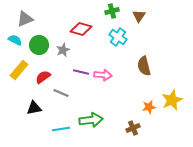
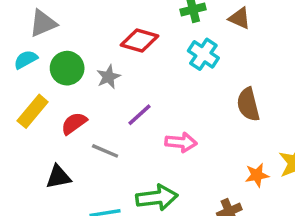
brown triangle: (139, 16) -> (240, 18), turned -40
cyan semicircle: (15, 40) -> (26, 60), turned -56
purple line: (81, 72) -> (140, 115), turned -56
pink arrow: (103, 75) -> (181, 142), moved

